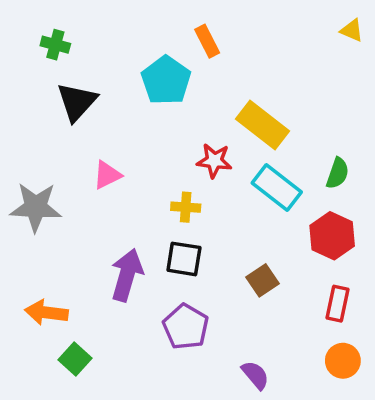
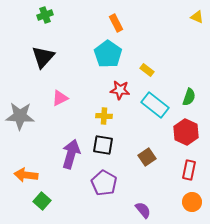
green cross: (55, 45) -> (45, 15), moved, turned -35
cyan pentagon: (166, 80) -> (108, 54), moved
yellow rectangle: (263, 125) -> (147, 70), size x0.5

